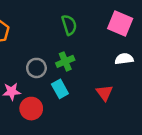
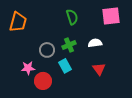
pink square: (120, 24) -> (111, 16), turned -30
white semicircle: (124, 59) -> (95, 43), moved

